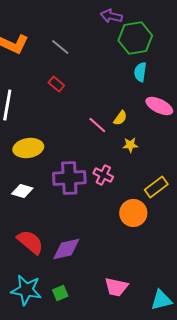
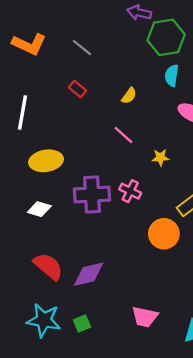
yellow semicircle: (120, 118) -> (129, 96), moved

